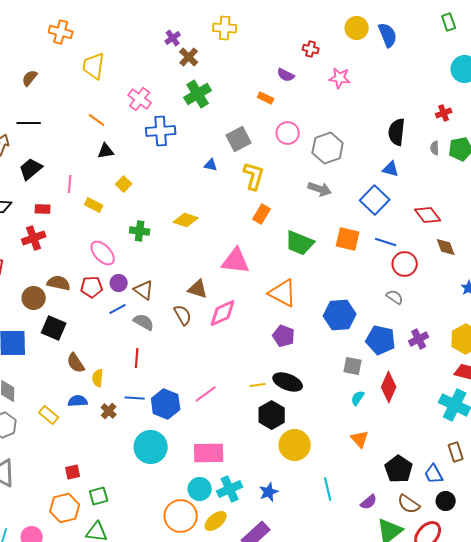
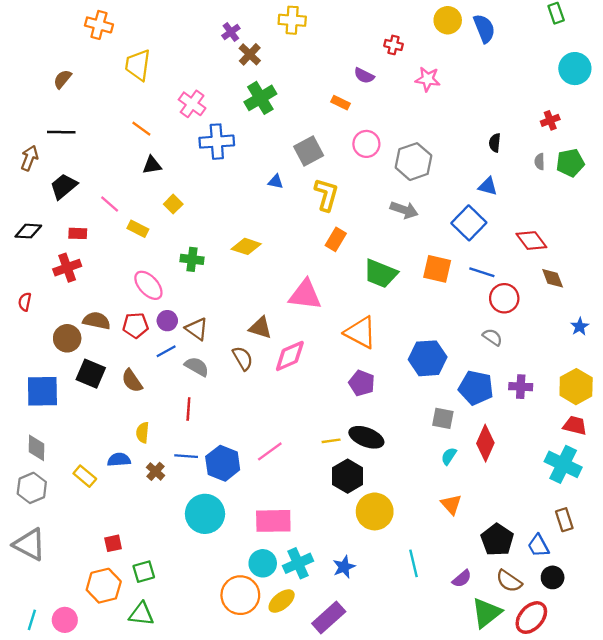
black semicircle: (397, 132) -> (495, 143), size x0.6
pink line: (70, 184) -> (110, 204), turned -54
purple cross: (419, 339) -> (521, 387), turned 30
brown semicircle: (76, 363) -> (132, 381), moved

